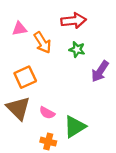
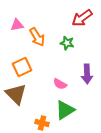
red arrow: (74, 21) -> (82, 18), moved, turned 150
purple arrow: (100, 71) -> (87, 74), moved, turned -36
pink semicircle: (47, 113) -> (60, 84), moved

